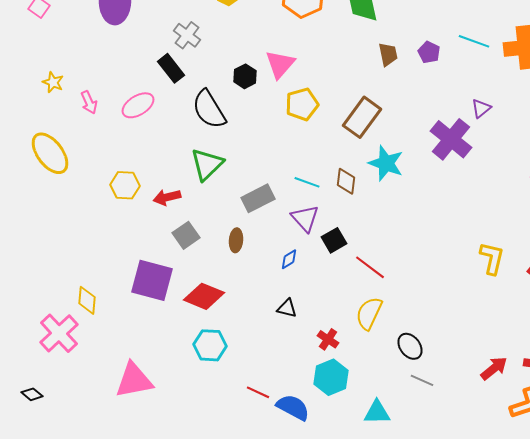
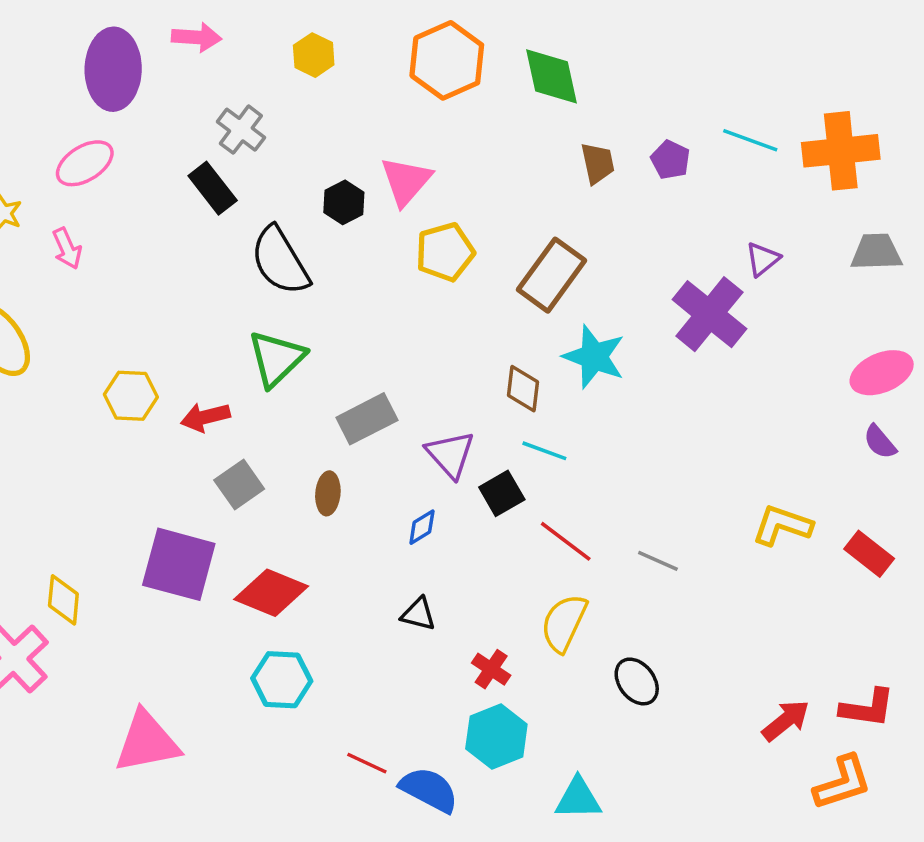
pink ellipse: (138, 105) -> (85, 163), moved
cyan line: (307, 182) -> (544, 451), moved
yellow L-shape: (492, 258) -> (782, 525), turned -84
gray line: (422, 380) -> (658, 561), moved

